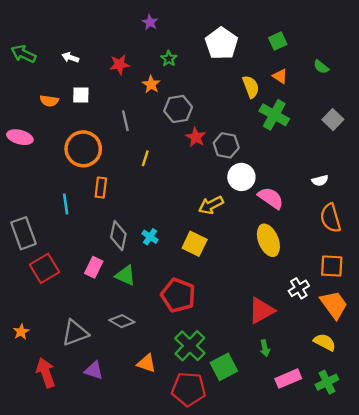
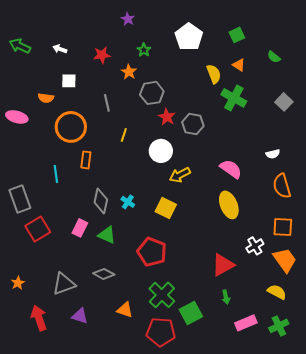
orange semicircle: (49, 101) -> (46, 98), moved
white circle: (241, 177) -> (161, 151), moved

